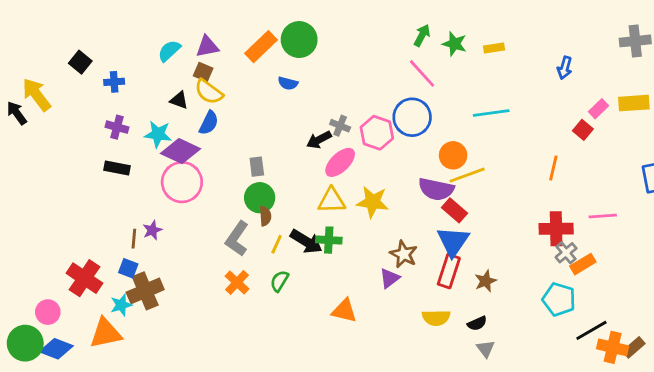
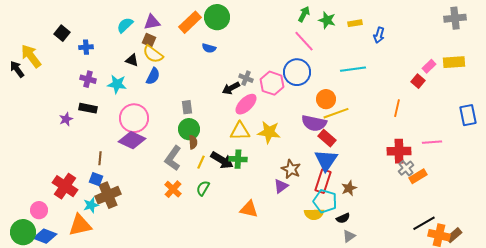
blue arrow: (565, 68) -> (379, 35), moved
purple diamond: (181, 151) -> (132, 140), moved
purple star: (152, 230) -> (66, 119), moved
cyan pentagon: (559, 299) -> (325, 201), moved
gray triangle: (486, 349) -> (349, 236), turned 32

